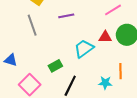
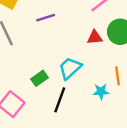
cyan trapezoid: (84, 49) -> (70, 68), moved

